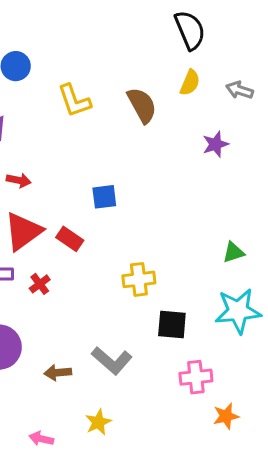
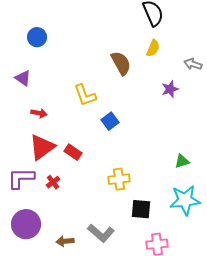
gray arrow: (240, 90) -> (193, 64), moved
yellow L-shape: (74, 101) -> (85, 95), moved
blue square: (104, 197) -> (110, 121), moved, turned -30

